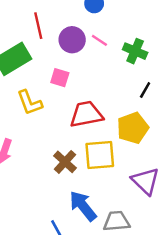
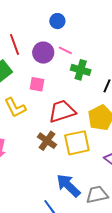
green cross: (135, 51) -> (81, 70), moved
brown cross: (65, 162) -> (47, 141), moved

